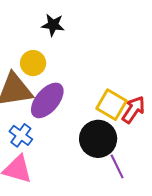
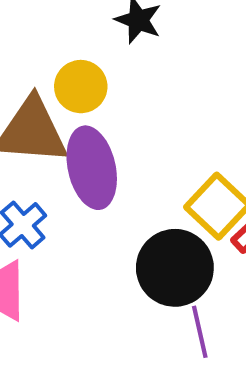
purple ellipse: (47, 100) -> (92, 168), turned -66

